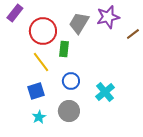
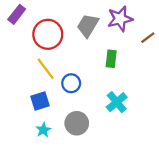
green rectangle: (64, 49) -> (111, 59), moved
blue circle: (71, 81) -> (71, 83), moved

